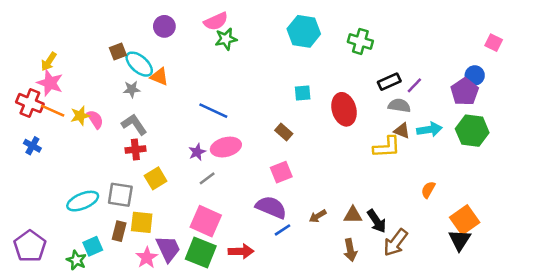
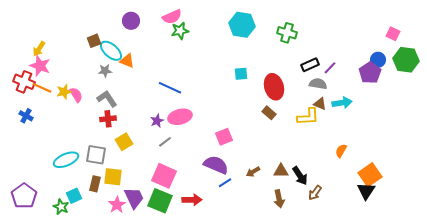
green hexagon: (472, 131) -> (406, 60), moved
brown rectangle: (284, 132) -> (269, 113), moved
brown arrow: (396, 243) -> (315, 193), size x0.7

